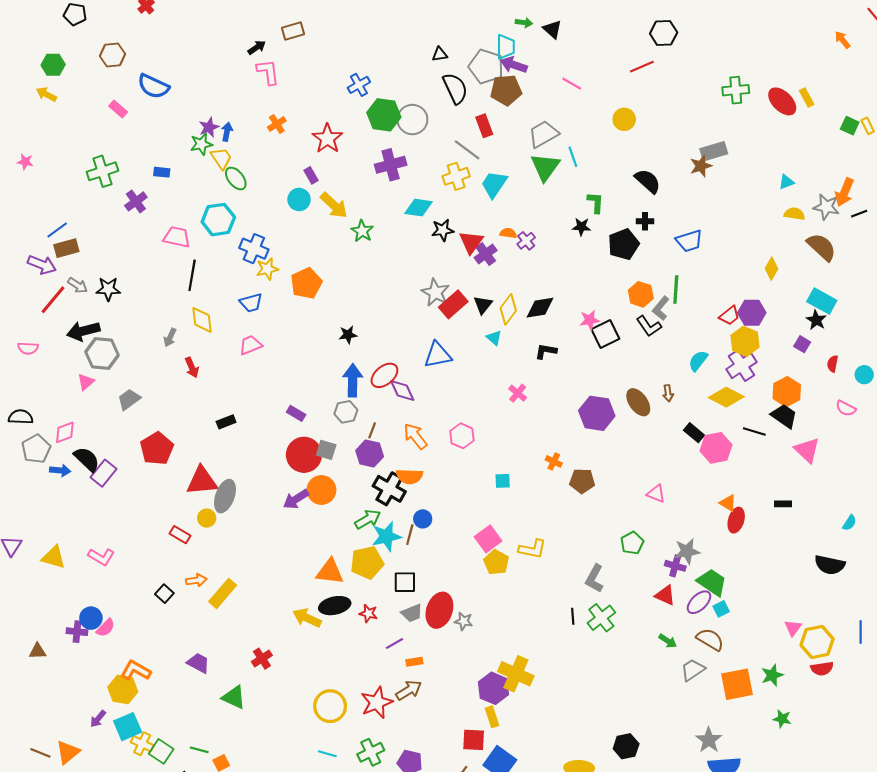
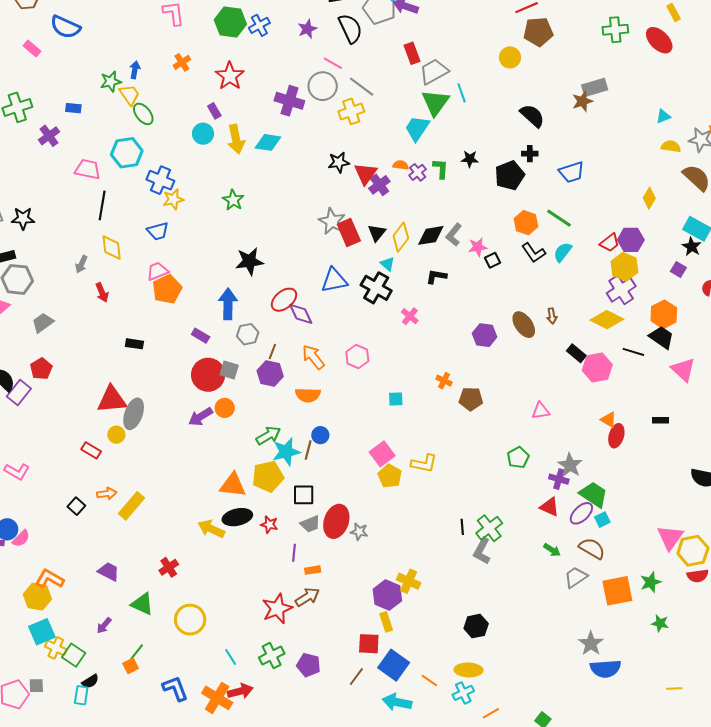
pink line: (572, 84) -> (333, 63), moved
brown pentagon: (506, 90) -> (538, 32), moved
yellow rectangle: (807, 98) -> (674, 12), moved
green hexagon: (384, 115) -> (230, 22), moved
gray circle: (412, 120) -> (323, 86), moved
red rectangle: (484, 126) -> (412, 53), moved
purple star: (209, 127) -> (307, 29), moved
purple cross: (391, 165) -> (289, 101), turned 32
cyan trapezoid: (494, 184) -> (417, 128), moved
green L-shape: (596, 203) -> (441, 169), moved
yellow arrow: (334, 205) -> (236, 139), turned 36
cyan diamond: (419, 208) -> (268, 142), moved
green star: (362, 231) -> (233, 200), moved
orange pentagon: (306, 283) -> (167, 289), moved
green line: (676, 289) -> (559, 218), turned -60
red rectangle: (453, 304) -> (349, 232), turned -72
gray L-shape: (661, 308) -> (454, 235), moved
black square: (605, 334) -> (493, 260), size x0.6
black star: (348, 335) -> (249, 261), size x1.6
cyan semicircle: (698, 361) -> (563, 252), moved
blue arrow: (353, 380) -> (228, 304), moved
purple hexagon: (597, 413) -> (485, 335), size x0.7
black rectangle: (226, 422) -> (134, 344), turned 30
red pentagon: (157, 448) -> (41, 369), moved, size x0.7
black cross: (389, 489) -> (376, 288), moved
orange circle: (321, 490) -> (225, 408), size x0.7
pink triangle: (656, 494) -> (541, 411), turned -30
gray star: (687, 551) -> (570, 465), turned -30
gray L-shape: (594, 579) -> (482, 551), moved
pink triangle: (793, 628) -> (670, 537), size x1.6
purple line: (394, 643) -> (294, 553), turned -54
yellow cross: (516, 674) -> (409, 581), size x0.7
yellow circle: (330, 706) -> (190, 620), moved
purple arrow: (98, 719) -> (104, 625), moved
black hexagon: (626, 746) -> (476, 626), moved
green line: (199, 750) -> (137, 652), moved, turned -66
cyan line: (327, 754) -> (231, 657), turned 42

